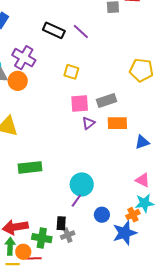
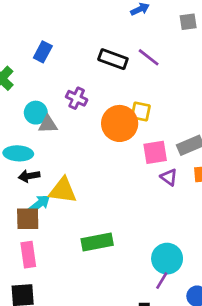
purple cross: (24, 58) -> (77, 98), size x0.7
orange circle: (18, 81) -> (120, 123), moved, size x1.4
purple triangle: (88, 123) -> (169, 177), turned -40

